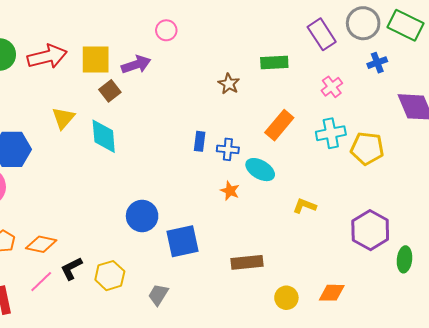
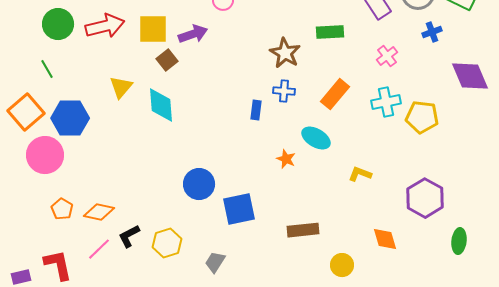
brown star: (229, 84) -> (285, 53), size x1.4
blue cross: (228, 149) -> (284, 91), moved
green ellipse: (404, 259) -> (459, 241), moved
orange diamond: (332, 293) -> (385, 239), moved, turned 72

